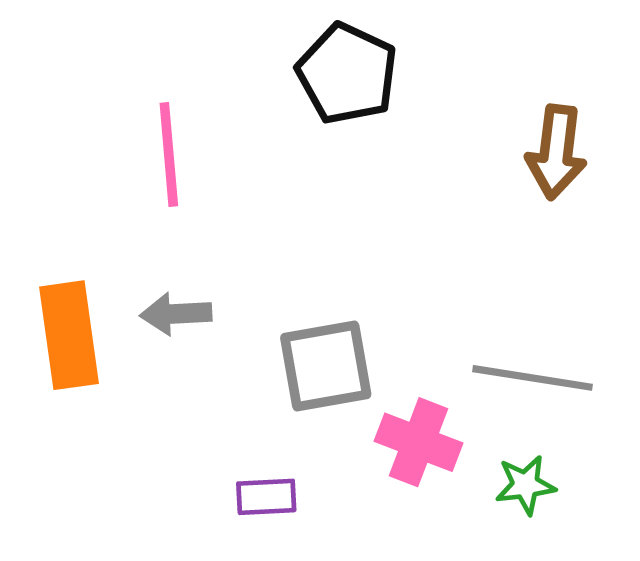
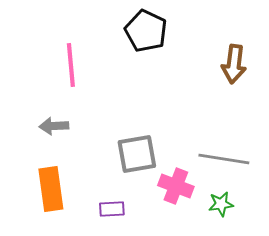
gray arrow: (176, 314) -> (54, 126), moved
orange rectangle: (69, 335) -> (51, 189), moved

